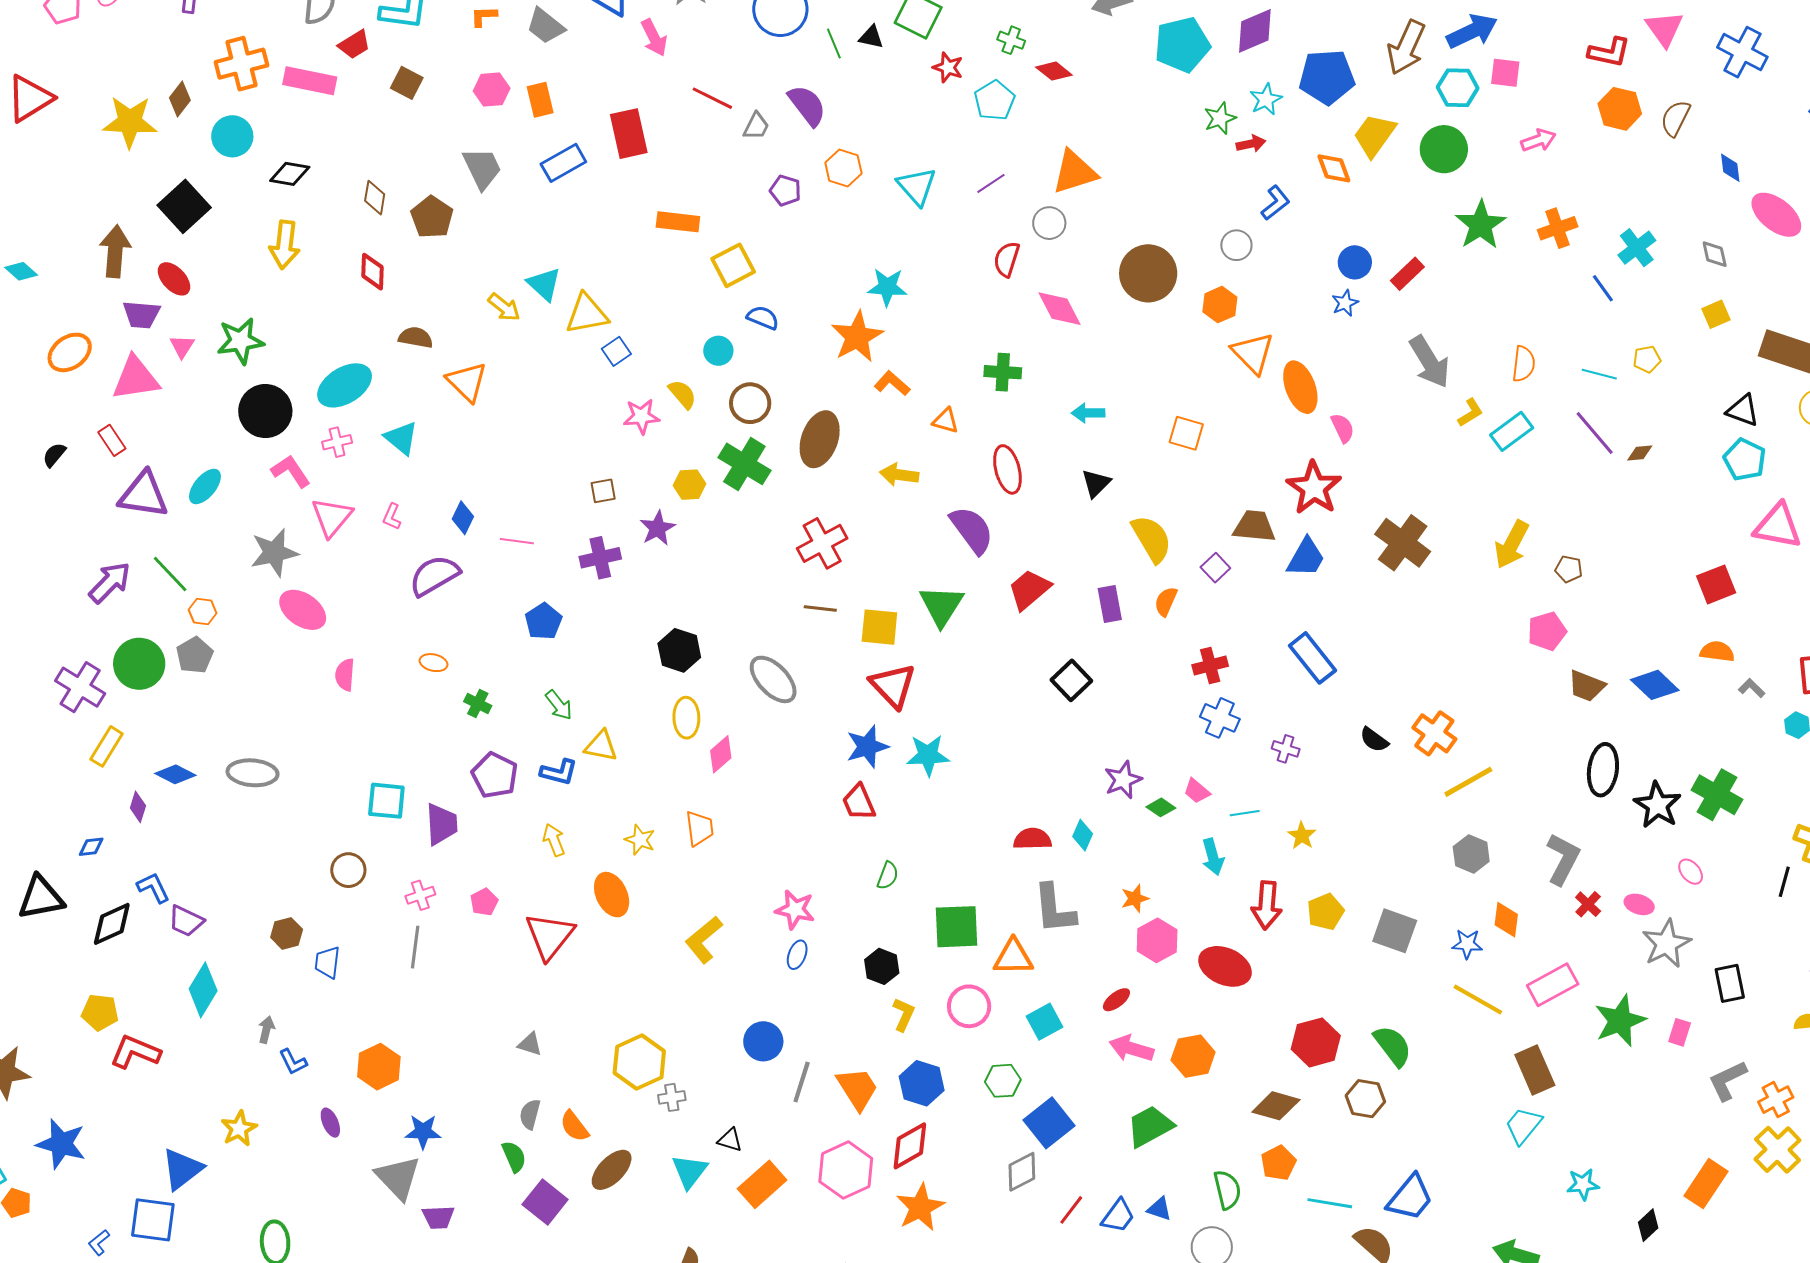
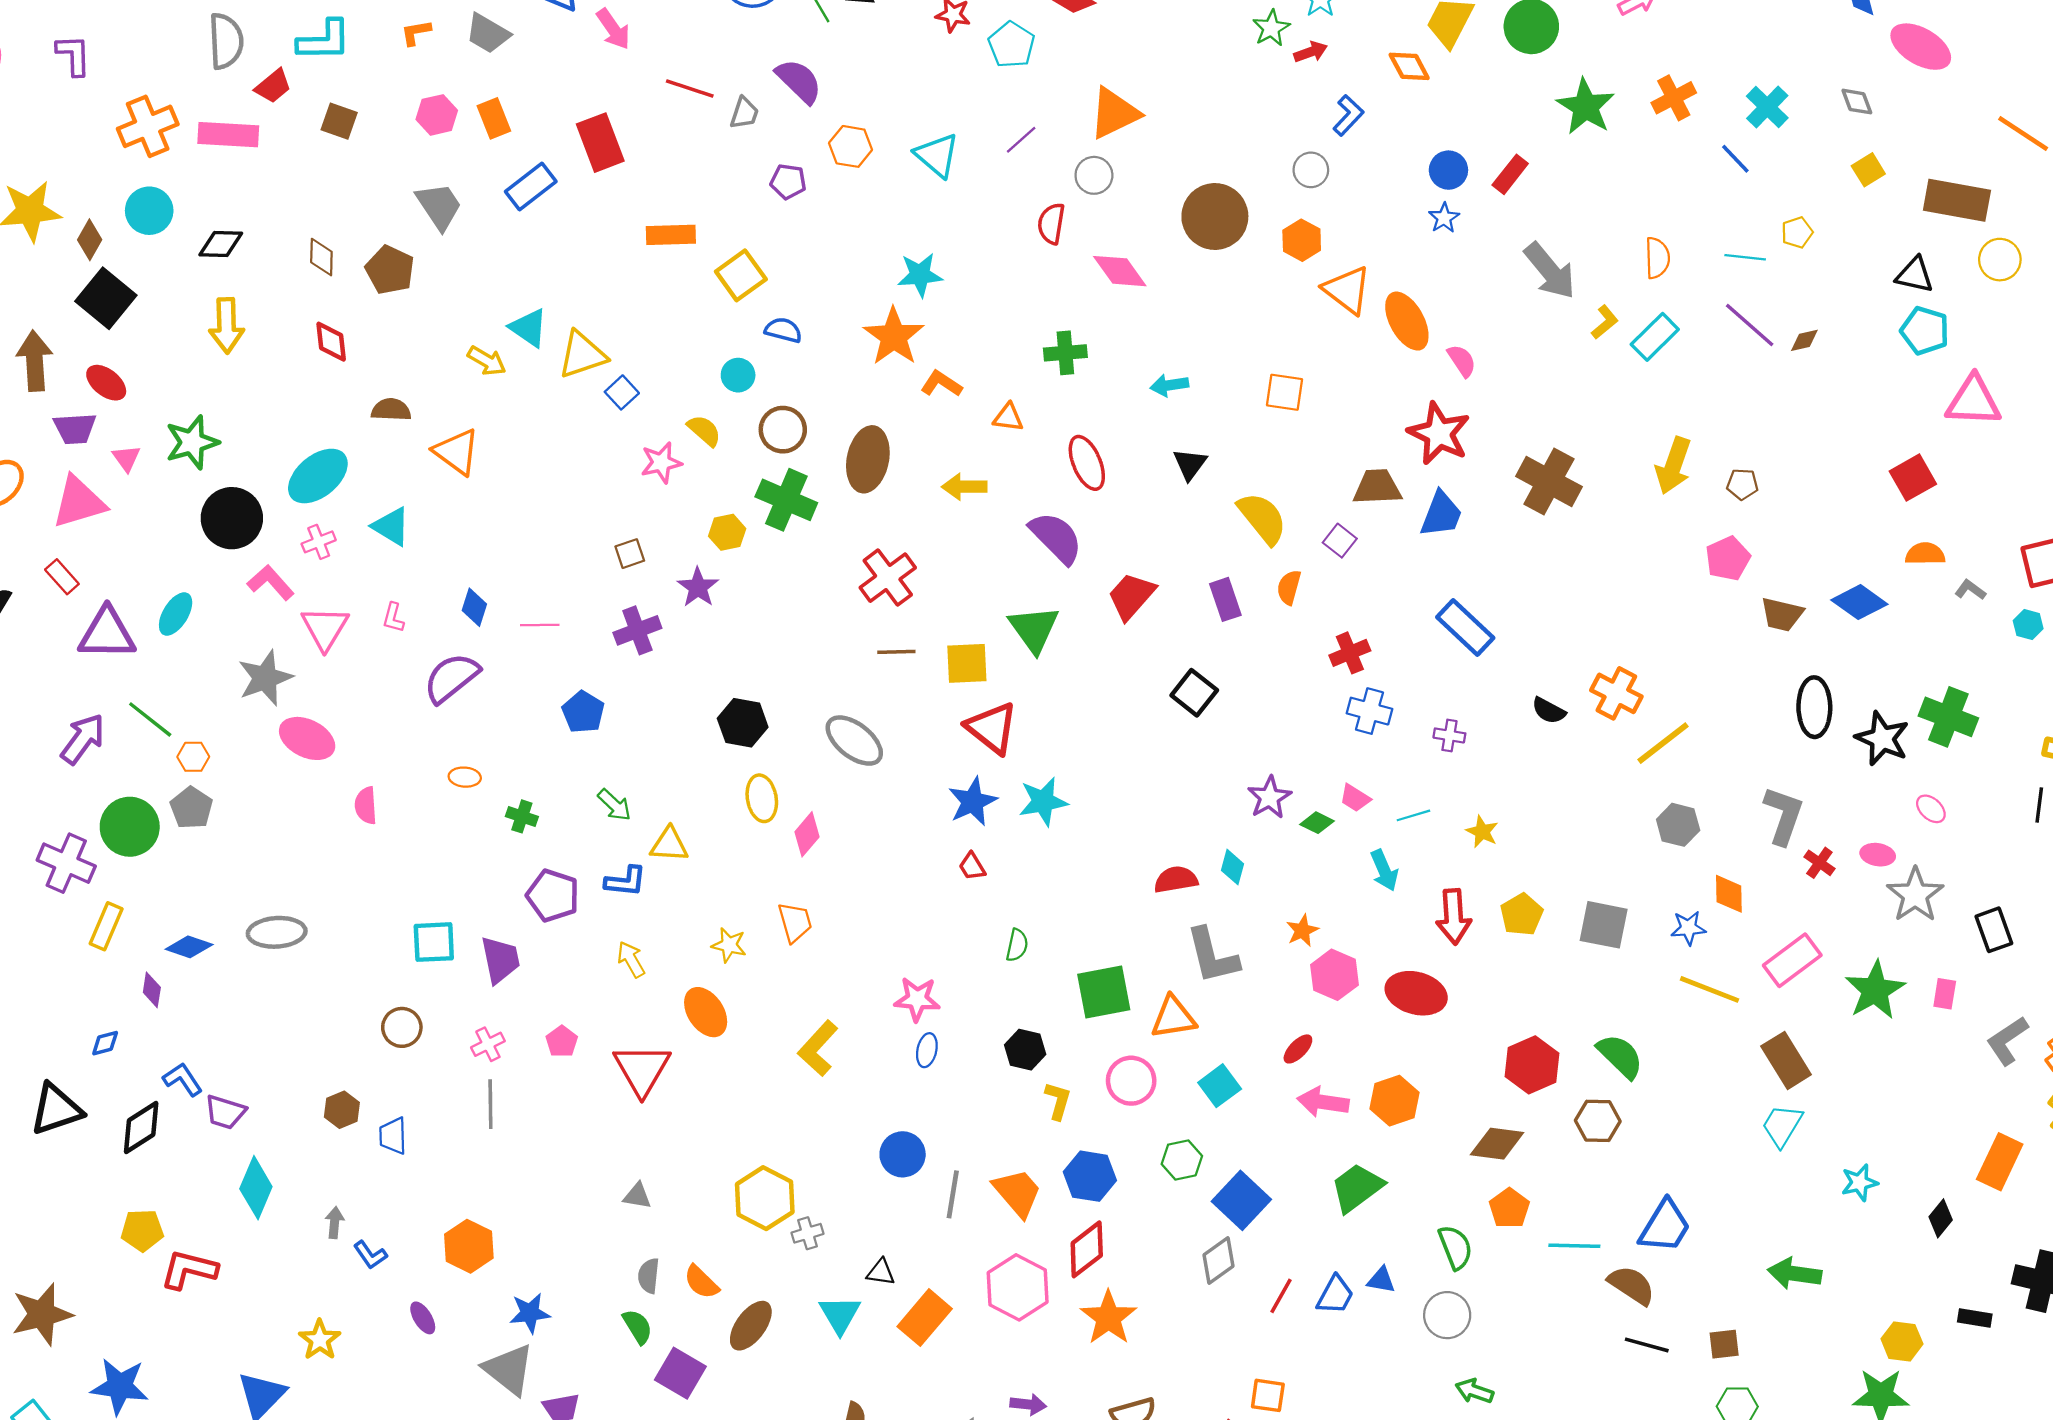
brown diamond: (180, 99) -> (90, 240), moved
red trapezoid: (859, 802) -> (972, 866), size x0.7

